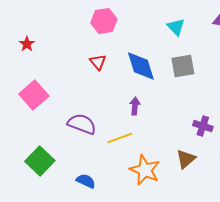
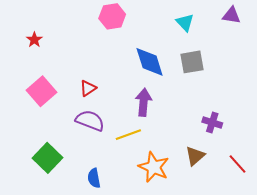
red triangle: (98, 62) -> (88, 88), moved, turned 36
purple arrow: (135, 106) -> (144, 102), size x1.5
blue semicircle: (86, 181) -> (94, 178), turned -126

